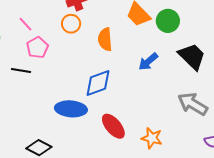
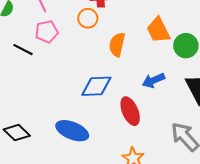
blue ellipse: (71, 109) -> (72, 131), moved
red ellipse: (113, 126) -> (130, 111), moved

